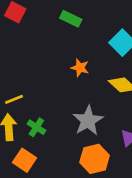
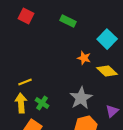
orange star: (80, 68) -> (84, 58), moved

